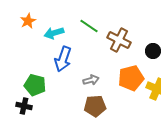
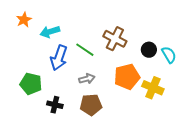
green line: (89, 26) -> (85, 50), moved
black cross: (24, 106) -> (55, 105), moved

